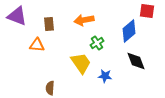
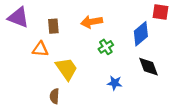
yellow trapezoid: (81, 63) -> (66, 69), moved

